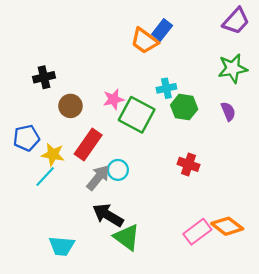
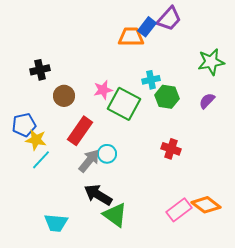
purple trapezoid: (236, 21) -> (169, 19), moved
orange trapezoid: (144, 41) -> (131, 37), turned 144
purple semicircle: (228, 111) -> (207, 101), turned -114
yellow star: (53, 154) -> (36, 140), moved

